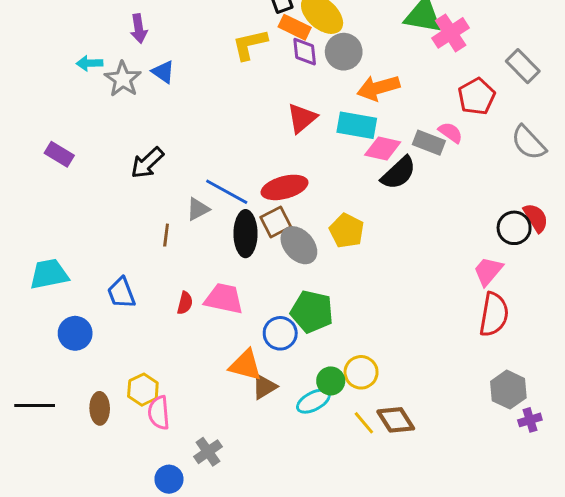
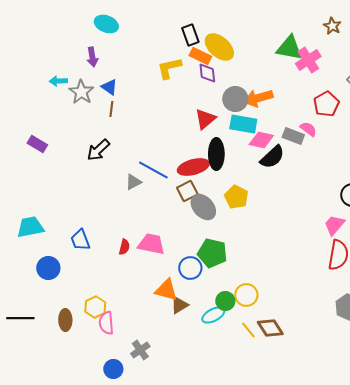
gray circle: (344, 52) -> (235, 99), moved
black ellipse: (246, 234) -> (216, 154), moved
brown line: (166, 235) -> (111, 109), moved

